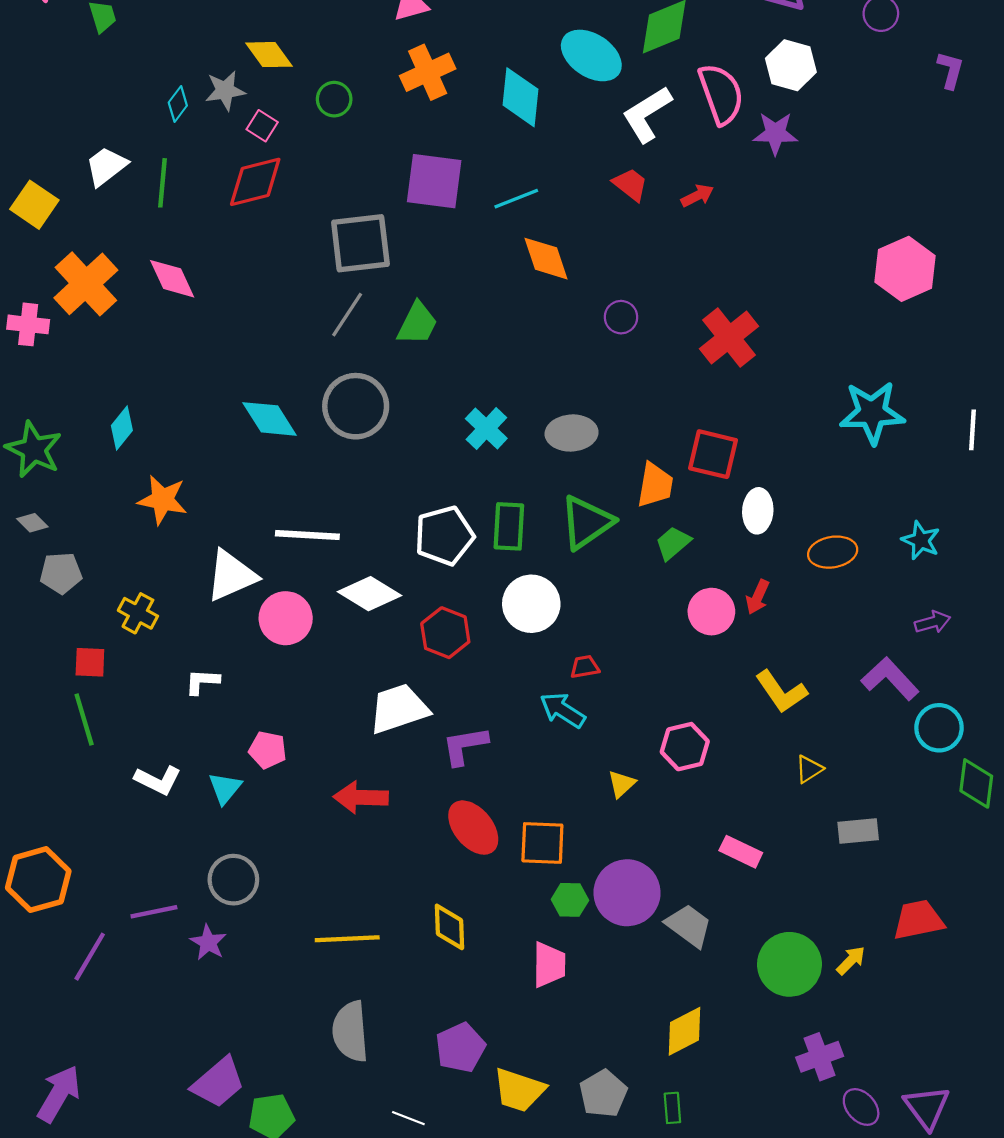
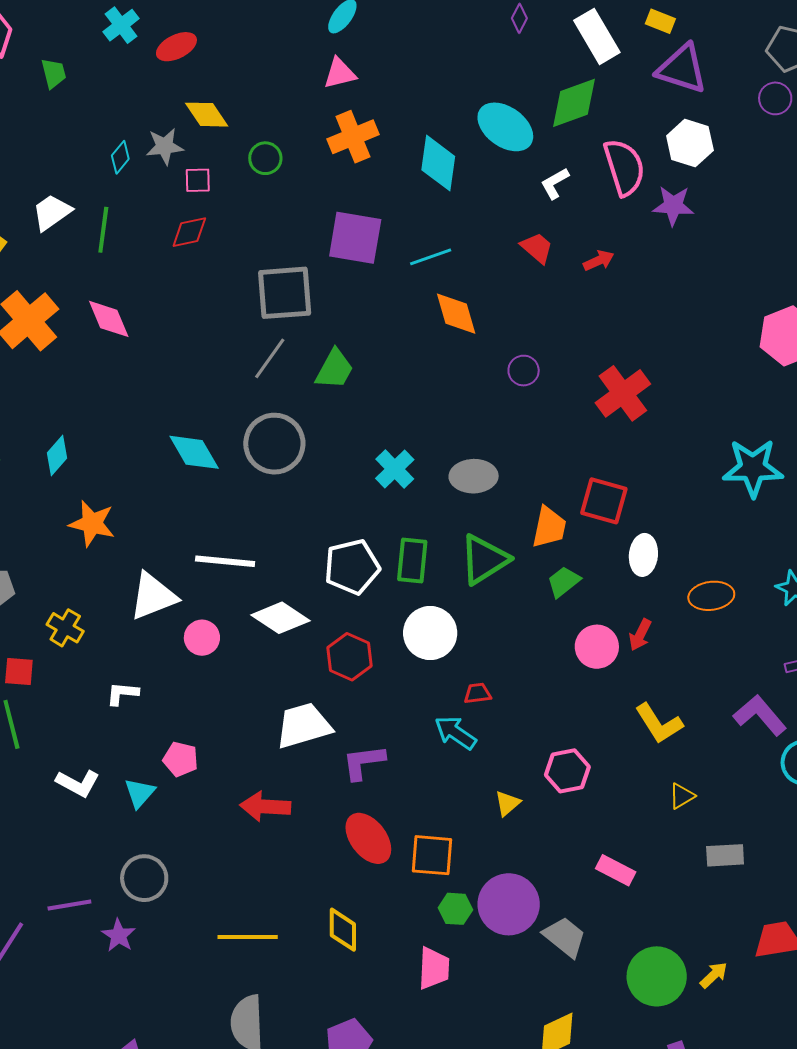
white L-shape: (647, 114) -> (555, 183), size x0.6
pink square: (262, 126) -> (198, 180), turned -36
red diamond: (255, 182) -> (189, 232), size x0.7
pink circle: (286, 618) -> (202, 638), size x0.7

